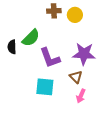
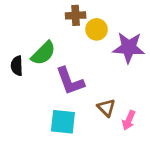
yellow circle: (75, 15) -> (97, 29), moved
purple star: (84, 54) -> (129, 48), moved
pink arrow: (81, 96) -> (129, 120), moved

